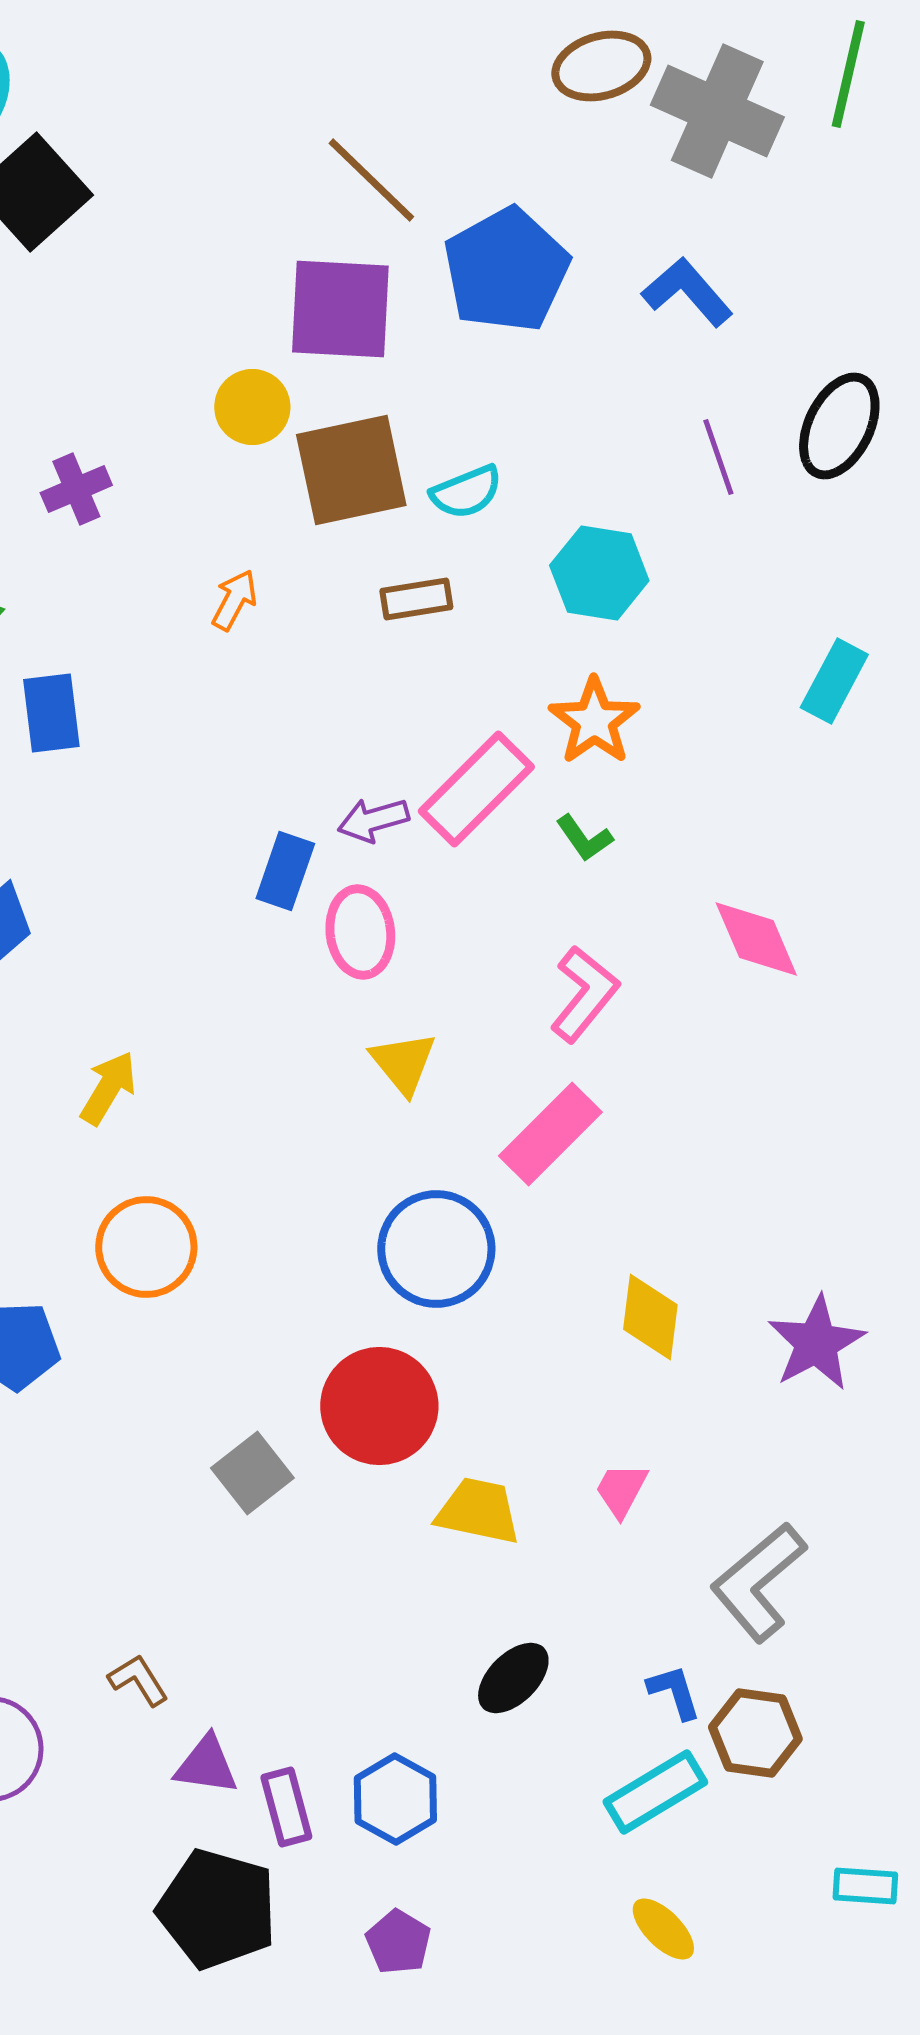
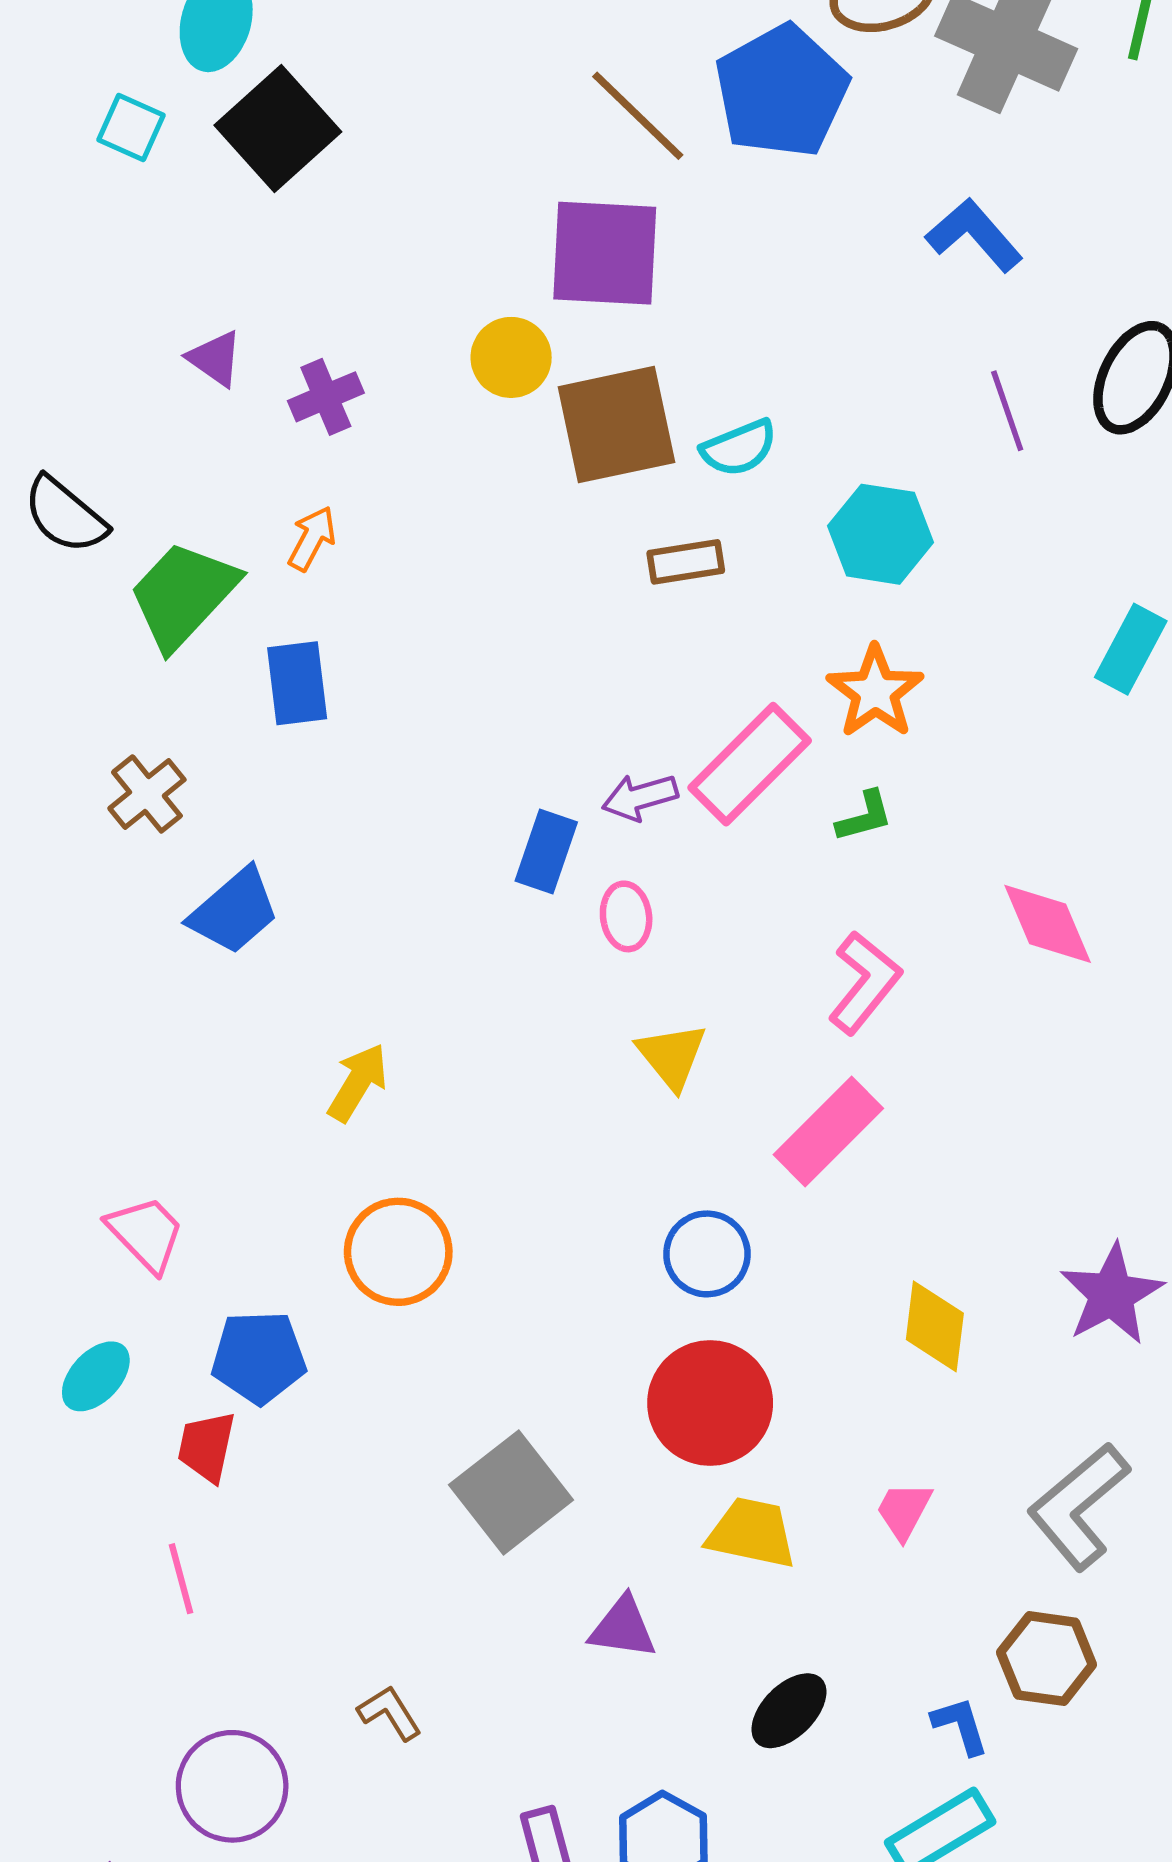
blue pentagon: (506, 270) -> (781, 91), moved
purple cross: (76, 489) -> (326, 397), moved
orange arrow: (234, 600) -> (312, 538), moved
green L-shape: (584, 838) -> (865, 816), turned -70
pink ellipse: (360, 932) -> (626, 916), size x0.7
blue circle: (436, 1249) -> (707, 1254), size x0.7
purple star: (816, 1343) -> (1112, 1294), moved
red circle: (379, 1406) -> (710, 1403), moved
gray square: (252, 1473) -> (511, 1492), size x1.4
gray L-shape: (758, 1582) -> (1079, 1506), moved
brown hexagon: (755, 1733) -> (1047, 1659), moved
purple triangle: (206, 1765) -> (623, 1628), moved

